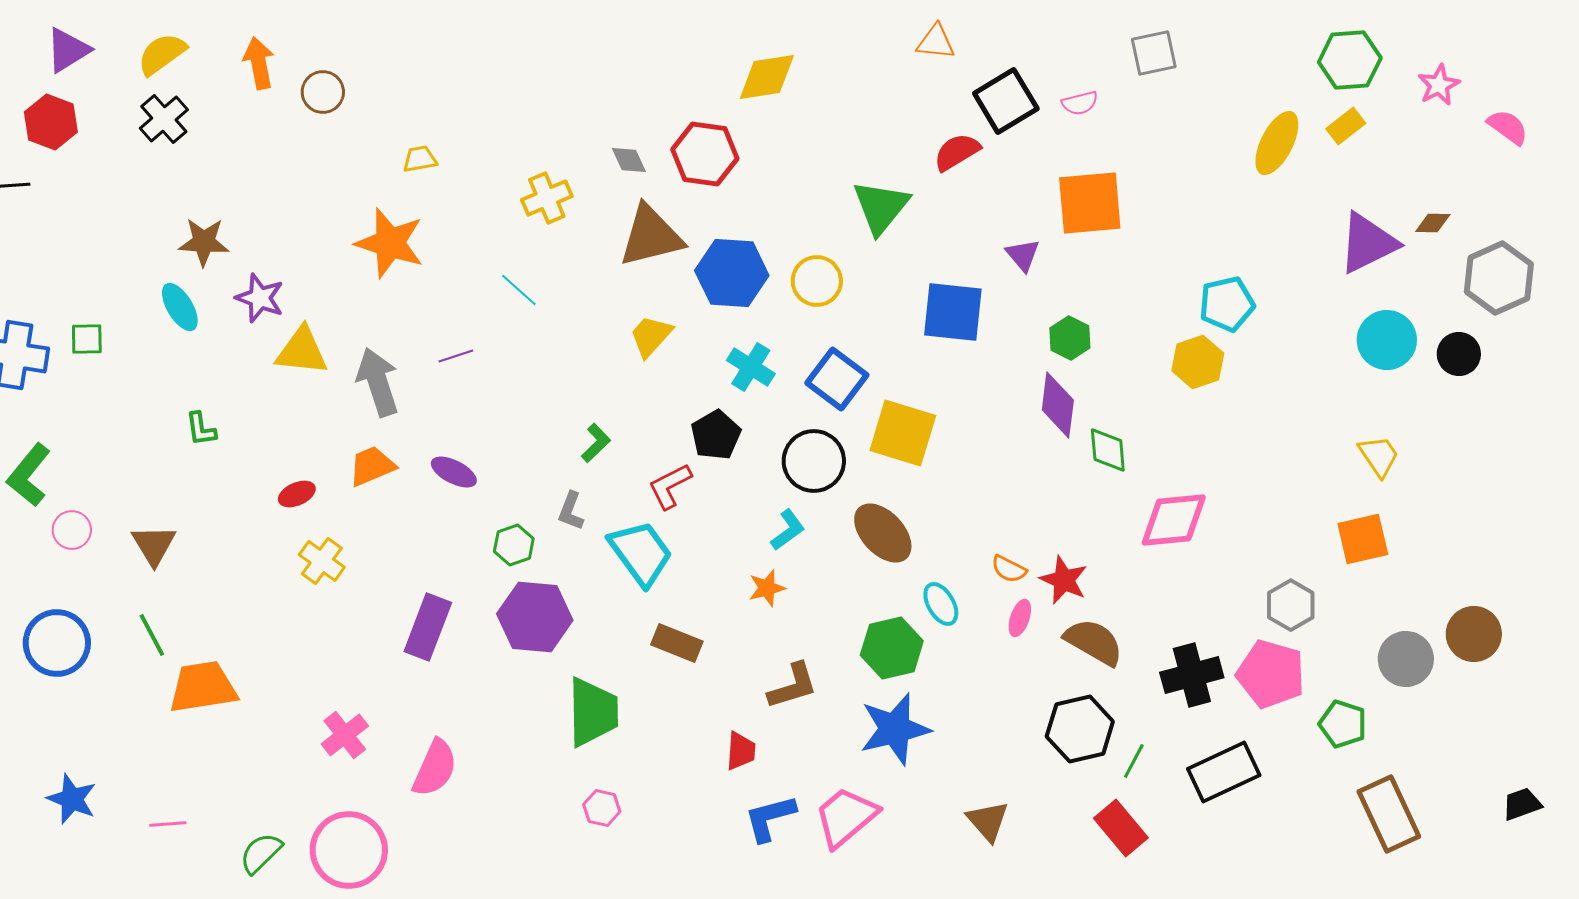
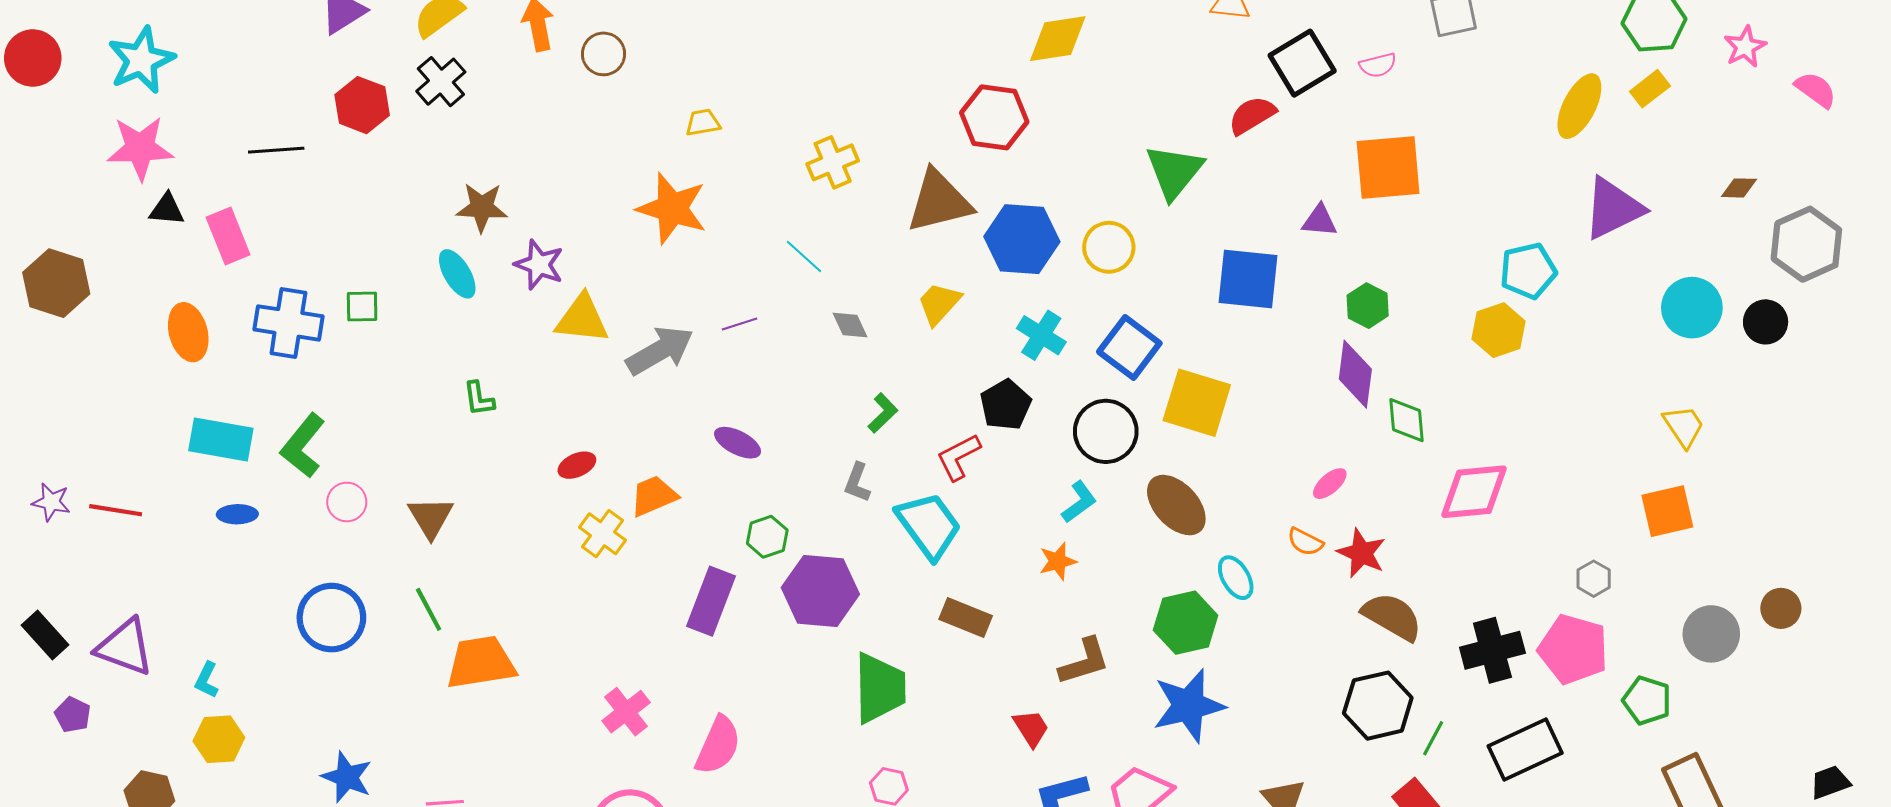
red hexagon: (51, 122) -> (362, 105), moved
gray diamond: (629, 160) -> (850, 325), moved
purple triangle: (1368, 243) -> (1613, 208), moved
purple triangle: (1023, 255) -> (1320, 221), turned -45
gray arrow: (378, 382) -> (660, 351), turned 78
orange trapezoid: (372, 466) -> (654, 496), moved
green hexagon: (514, 545) -> (767, 537), moved
gray hexagon: (1291, 605) -> (1594, 579), size x0.7
pink ellipse: (1020, 618) -> (1330, 484), moved, turned 30
brown circle: (1474, 634) -> (1781, 608), size x0.7
red trapezoid: (741, 751) -> (1031, 728), turned -36

